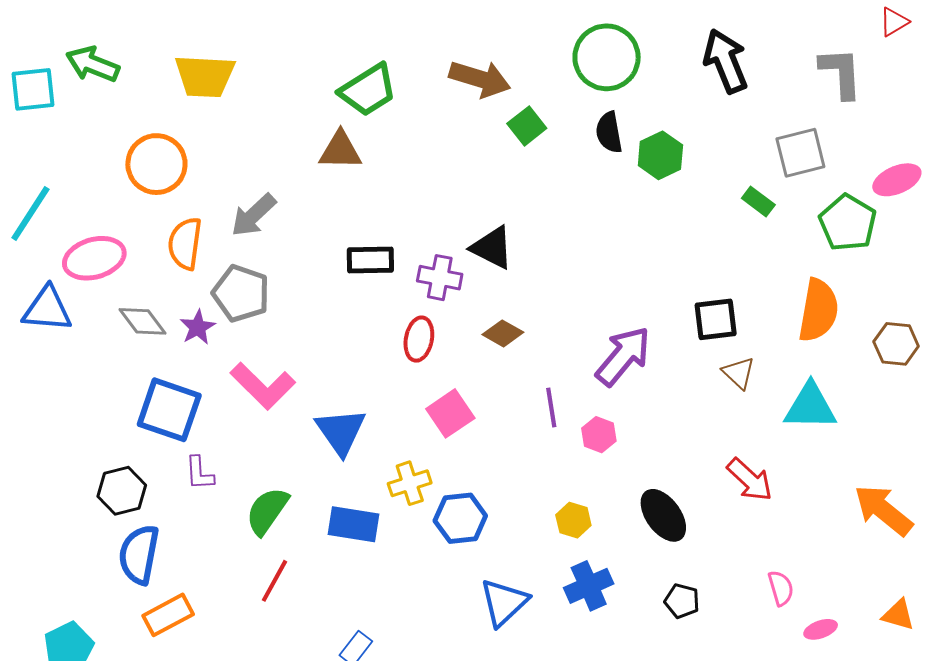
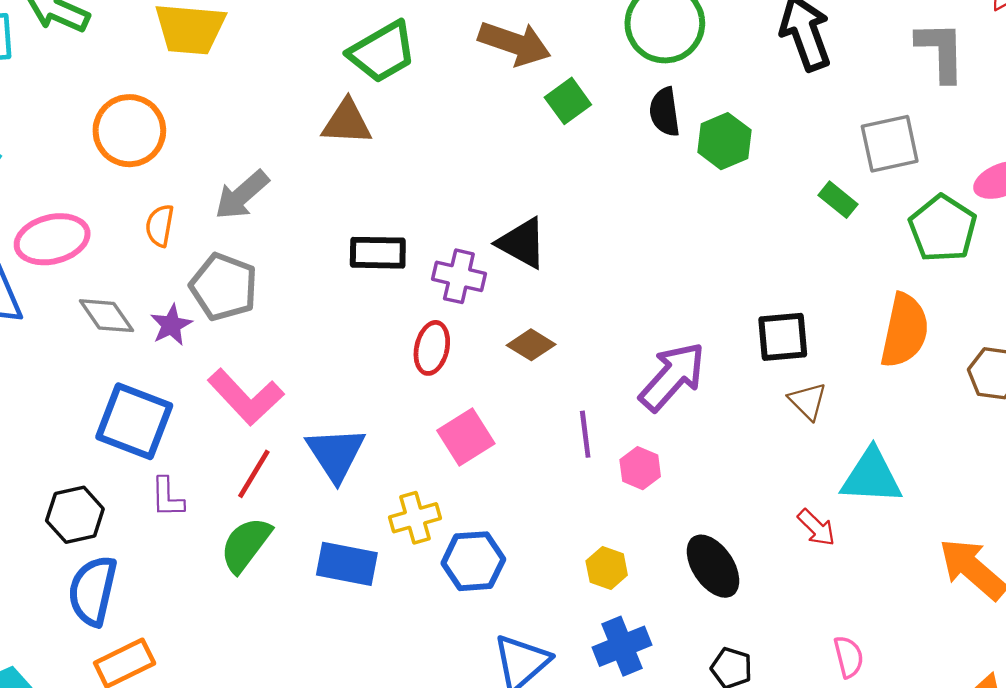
orange semicircle: (185, 243) -> (160, 226), size x0.7
cyan triangle: (810, 407) -> (871, 477), moved
red arrow: (750, 480) -> (816, 528), size x0.7
red line: (275, 581) -> (254, 474), moved

